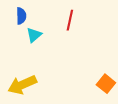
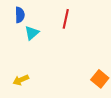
yellow arrow: (22, 85) -> (21, 80), size x0.6

